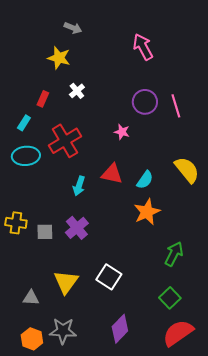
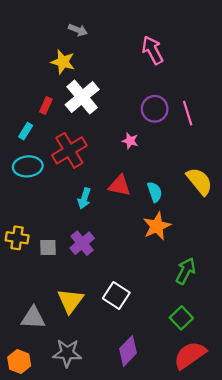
white cross: (77, 91) -> (82, 97), size x2.0
cyan semicircle: (145, 180) -> (155, 192), turned -54
gray triangle: (31, 298) -> (33, 318), size x1.4
orange hexagon: (32, 339) -> (19, 362), moved

